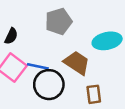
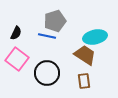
brown trapezoid: (77, 63) -> (85, 55), moved
blue line: (38, 66) -> (47, 36), moved

